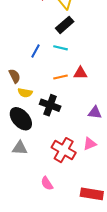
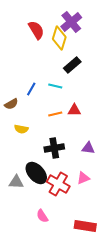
black rectangle: (65, 25) -> (72, 65), moved
brown semicircle: (15, 76) -> (11, 104), moved, turned 88
black cross: (50, 105) -> (54, 148), moved, turned -30
black ellipse: (21, 119) -> (36, 173), moved

